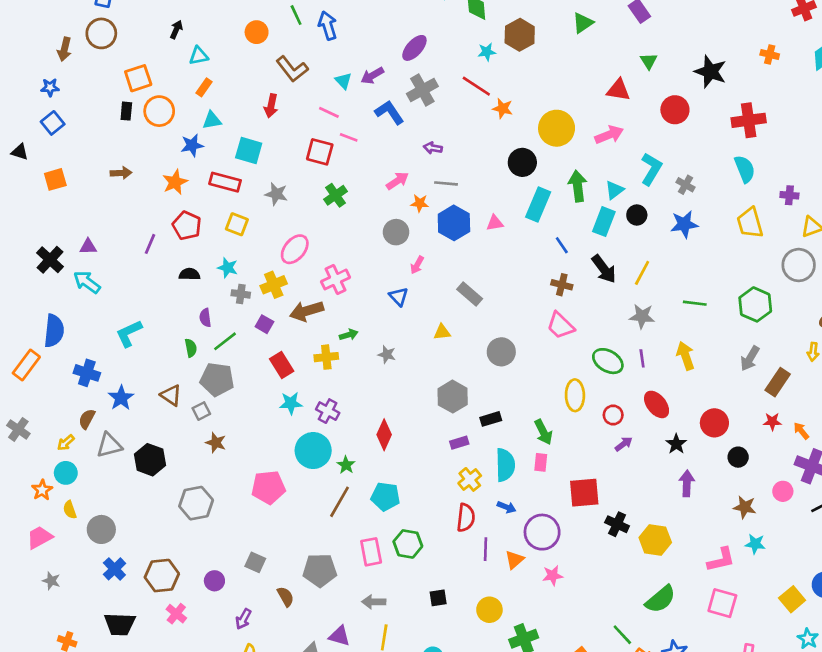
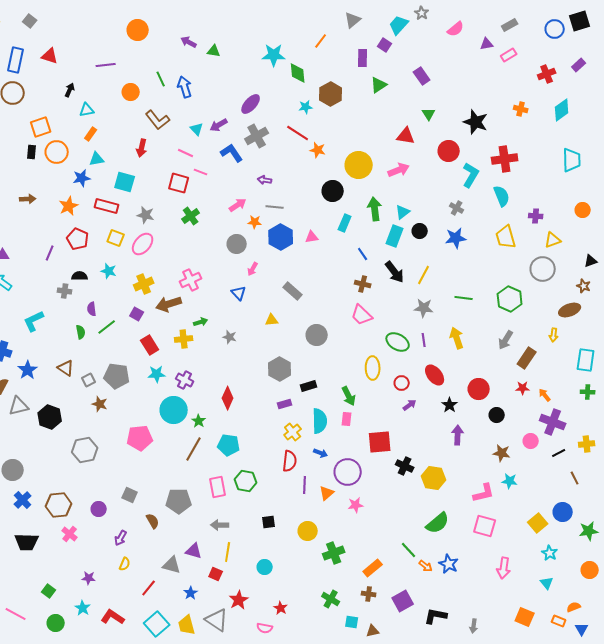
cyan L-shape: (651, 169) -> (471, 175), moved
cyan rectangle: (538, 204) -> (345, 223), size x0.7
pink ellipse: (295, 249) -> (143, 244), moved
gray cross: (241, 294) -> (65, 291), moved
gray pentagon: (217, 379) -> (117, 376), moved

